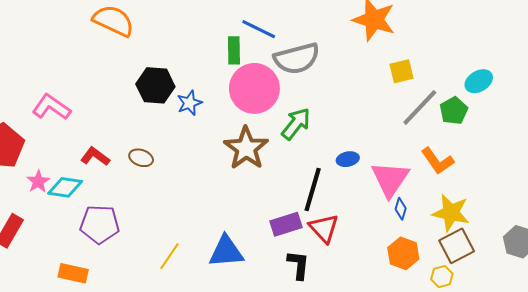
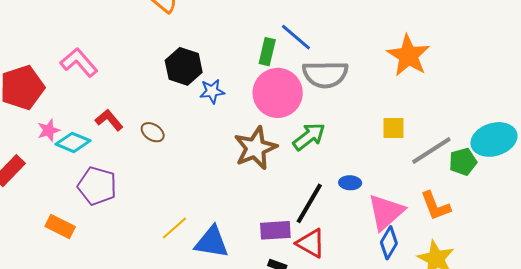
yellow square: (402, 71) -> (393, 128), moved
cyan ellipse: (479, 81) -> (494, 139), size x1.6
blue diamond: (401, 209) -> (389, 243), size x1.5
red triangle: (324, 228) -> (311, 243), turned -32
yellow line: (169, 256) -> (174, 228), moved

